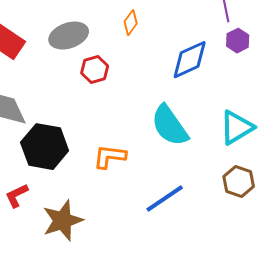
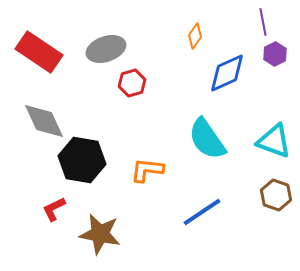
orange diamond: (131, 23) -> (195, 36), moved
cyan triangle: (237, 128) -> (274, 141), turned 51
brown star: (63, 221) -> (100, 234), turned 30

